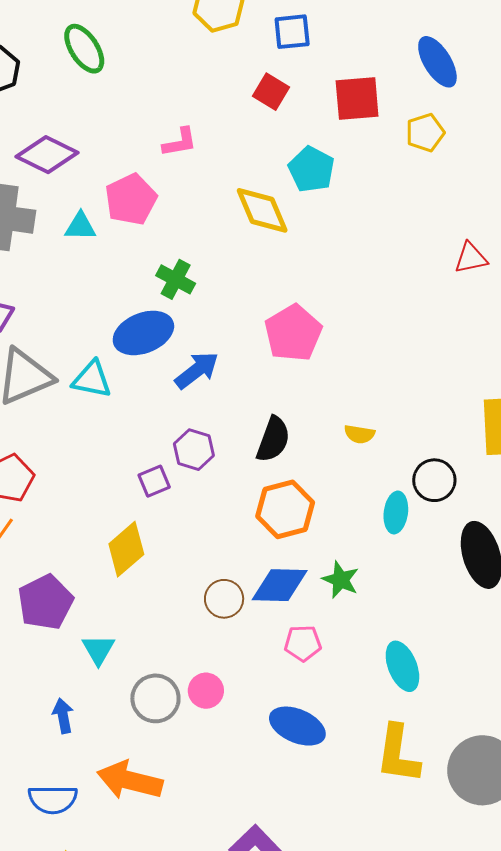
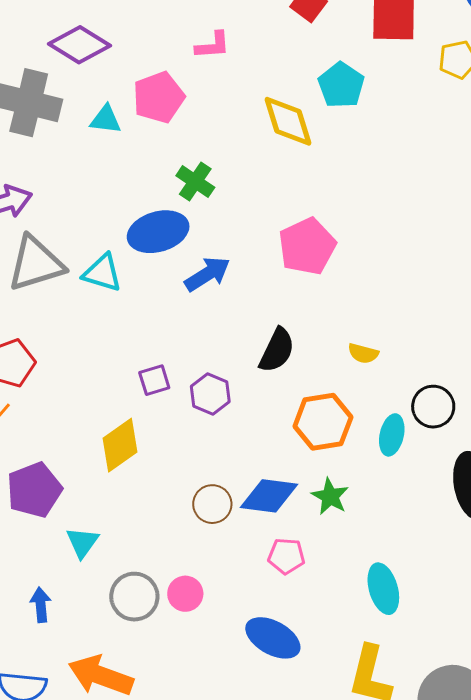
purple hexagon: (194, 450) -> (210, 394), moved
orange hexagon: (285, 509) -> (323, 422), moved

